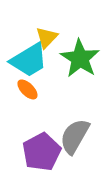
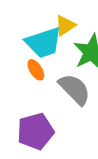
gray semicircle: (75, 136) -> (75, 89), moved, turned 93

